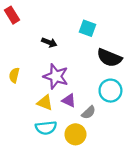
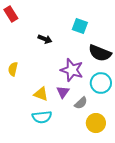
purple star: (56, 76) -> (72, 70), moved
purple triangle: (69, 100) -> (63, 92), turned 40
yellow circle: (75, 134) -> (96, 123), moved

